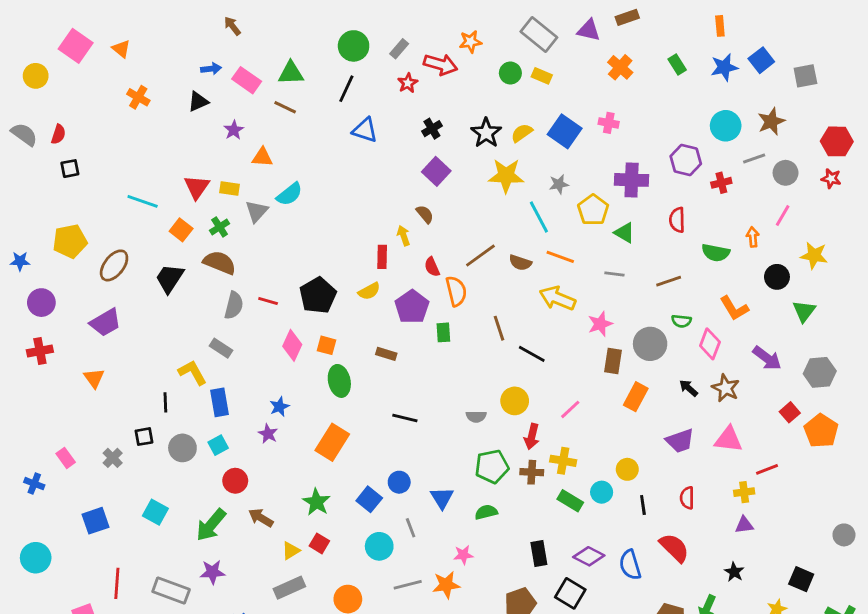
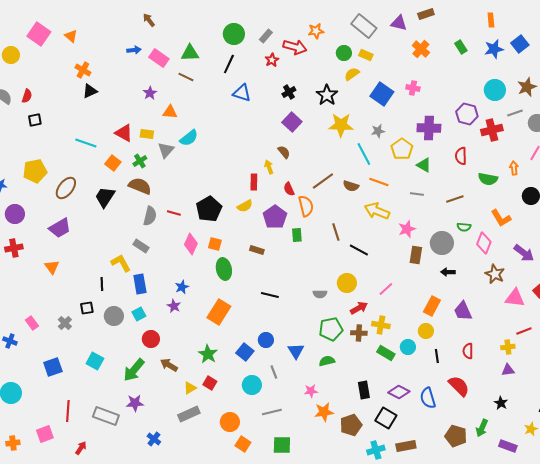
black triangle: (198, 102) -> (90, 91), moved
yellow semicircle: (522, 133) -> (352, 74), moved
red cross: (721, 183) -> (492, 130), size x1.5
red triangle: (197, 187) -> (124, 133), turned -36
black arrow: (689, 388) -> (448, 272), moved, turned -40
orange rectangle: (636, 397) -> (432, 306), moved
red arrow: (532, 437) -> (359, 308), turned -132
pink triangle: (728, 439) -> (515, 298), moved
purple trapezoid: (680, 441) -> (463, 311), turned 85
orange star: (446, 585) -> (324, 412), moved

